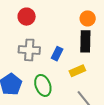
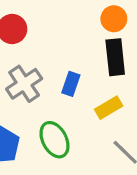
gray cross: (29, 50) -> (24, 84), turned -30

